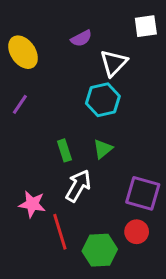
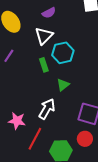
white triangle: (114, 63) -> (44, 36), moved
green rectangle: (64, 150) -> (44, 65), moved
red line: (60, 232) -> (35, 139), turned 45

